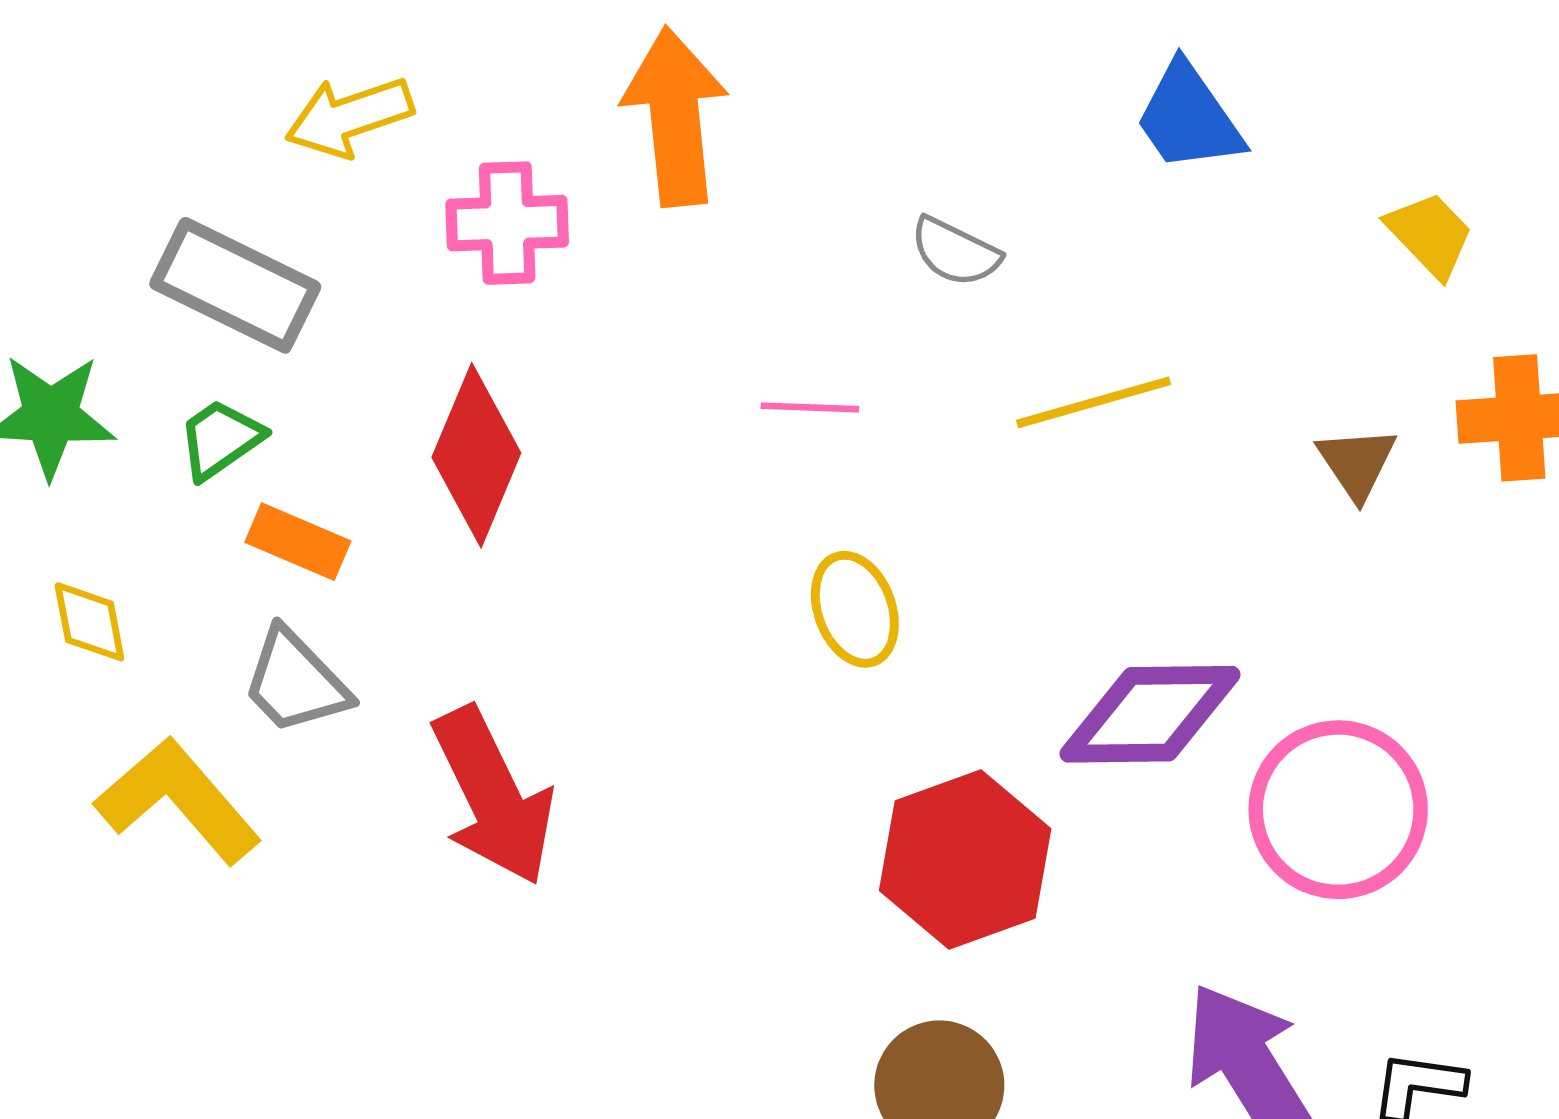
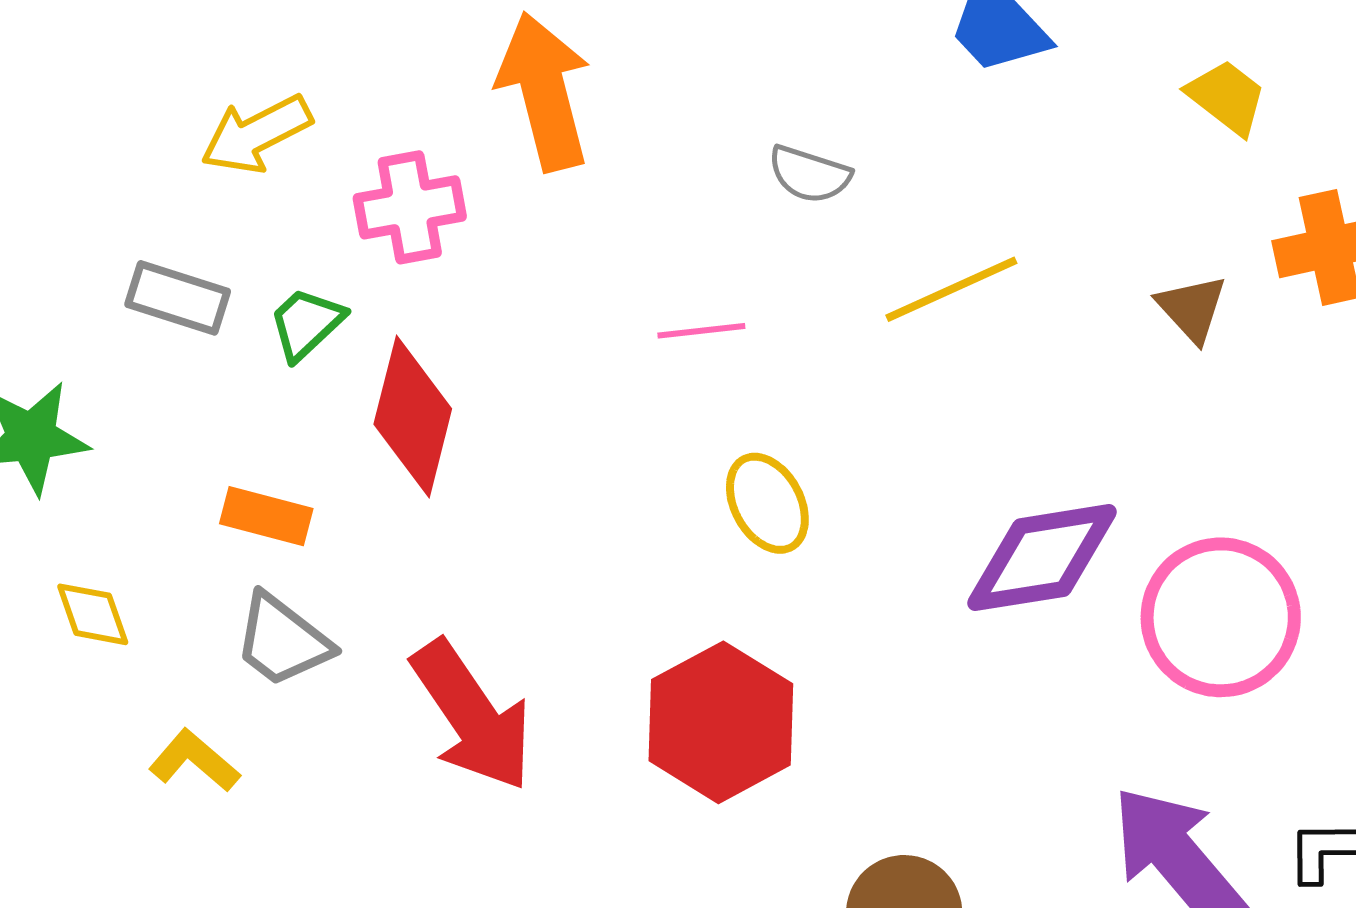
gray rectangle: (235, 285) -> (178, 298), size x0.7
green trapezoid: (220, 439) -> (306, 324), moved
yellow L-shape: (178, 801) -> (194, 761), size x0.6
red hexagon: (965, 860) -> (721, 722), moved

